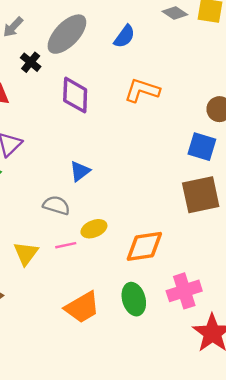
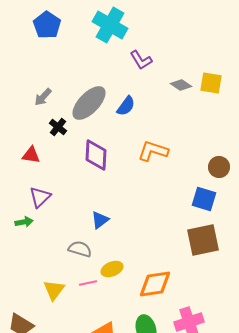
blue semicircle: (124, 36) -> (126, 106), moved

